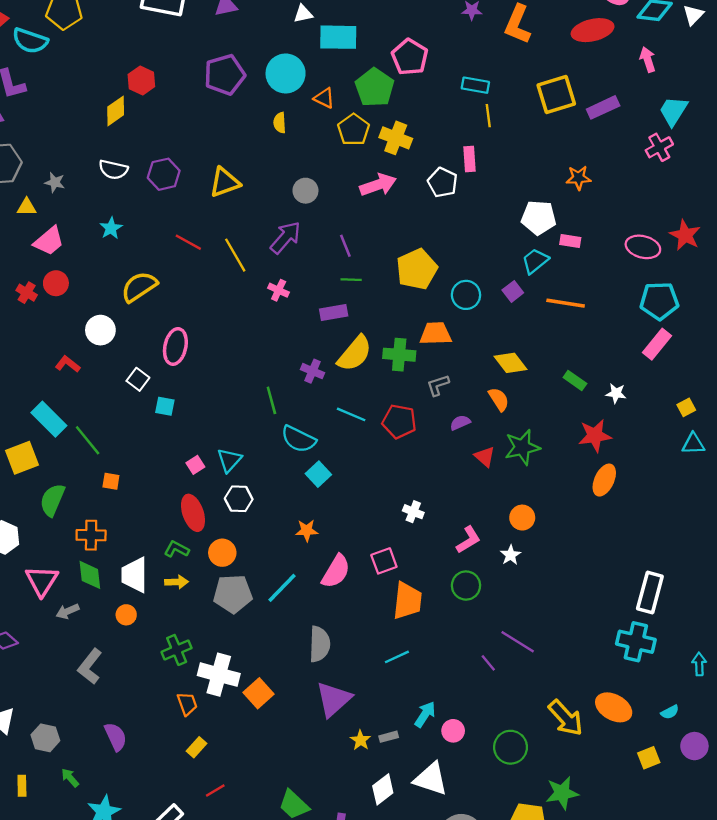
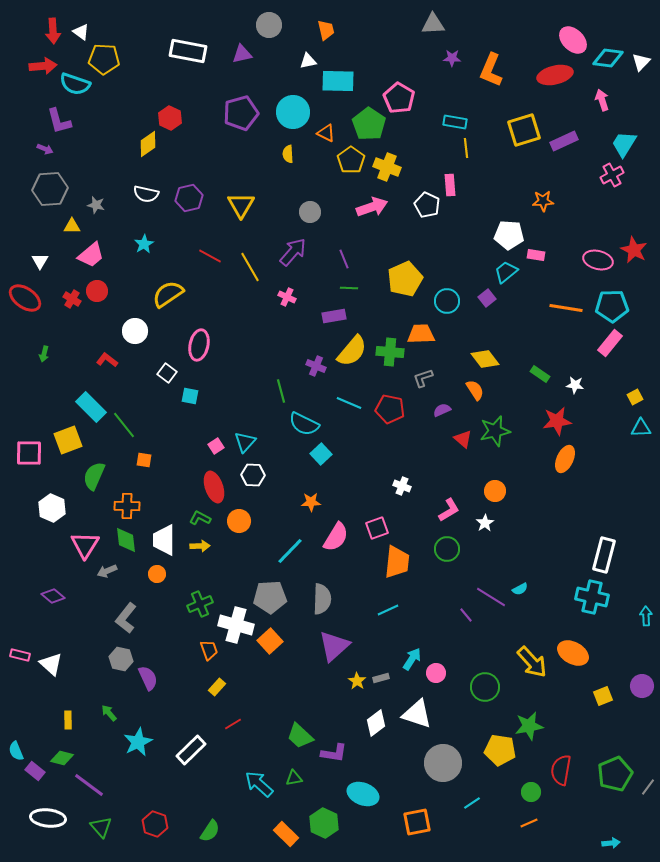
yellow triangle: (225, 182) -> (241, 205), turned -40
orange line: (566, 303) -> (566, 308), moved
gray pentagon: (233, 594) -> (270, 597), moved
cyan semicircle: (670, 712) -> (520, 589), moved
gray hexagon: (45, 738) -> (121, 659), moved

